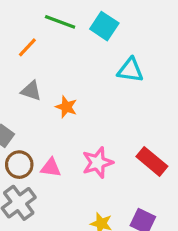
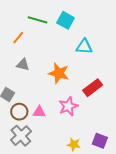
orange star: (66, 107) -> (59, 73), moved, size x1.5
red rectangle: (152, 161) -> (93, 88), moved, turned -72

